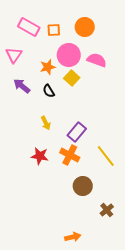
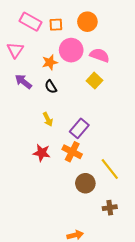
yellow square: (72, 78) -> (95, 81), moved
yellow line: (106, 156) -> (110, 169), moved
brown cross: (107, 210) -> (110, 208), turned 32

